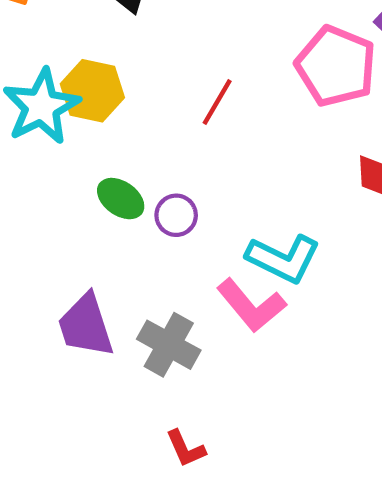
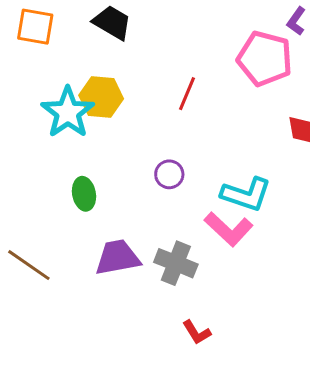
green ellipse: (121, 199) -> (84, 194), moved, turned 52
purple trapezoid: (86, 325) -> (118, 257), turned 105

